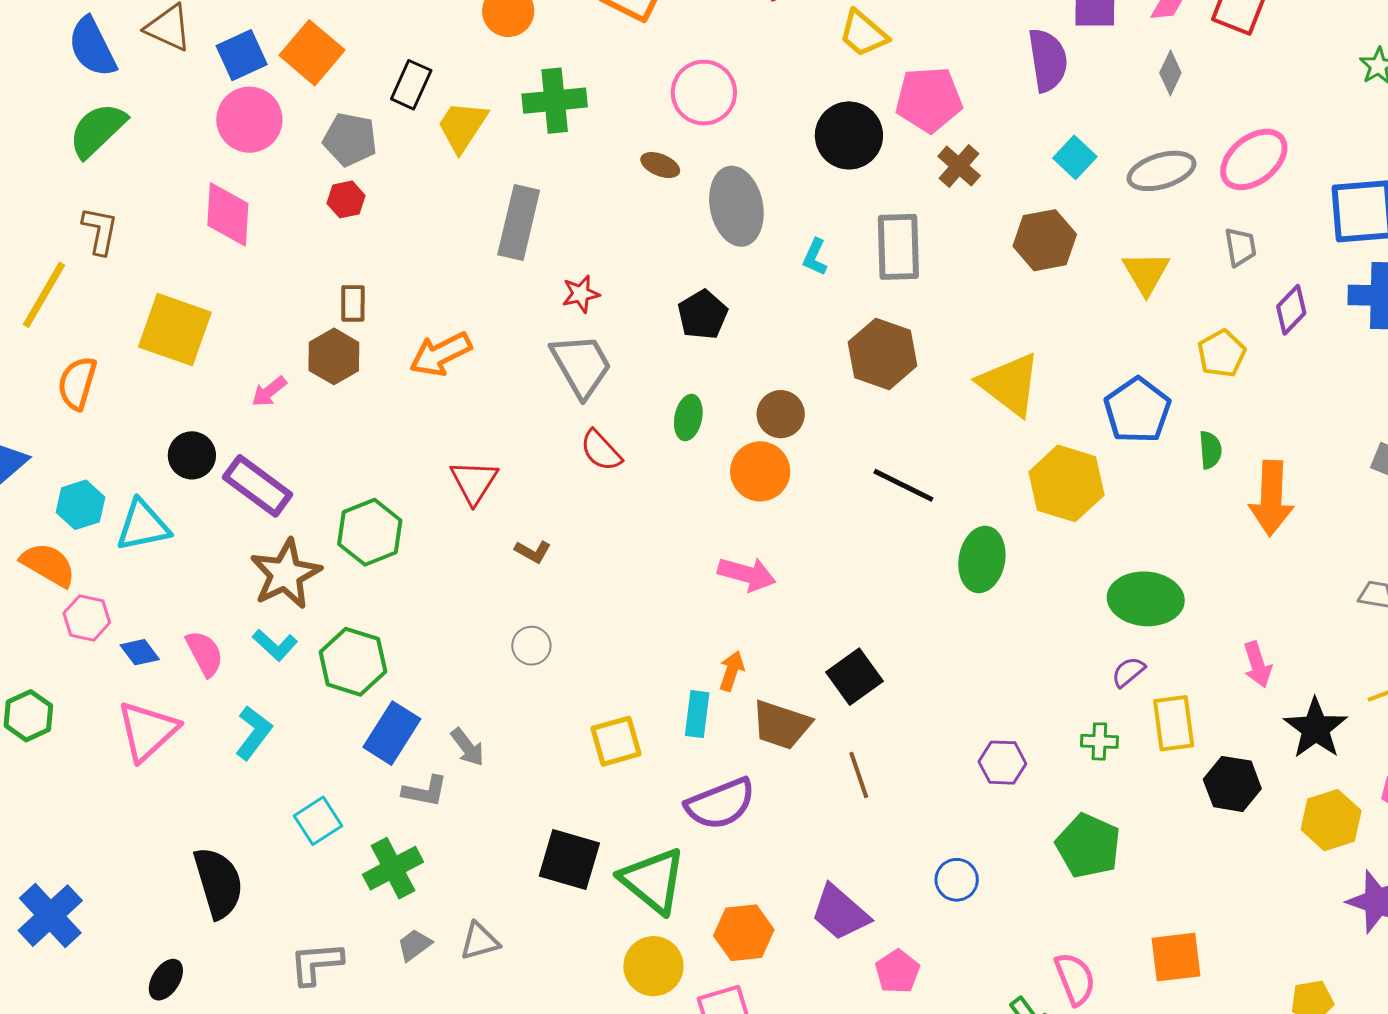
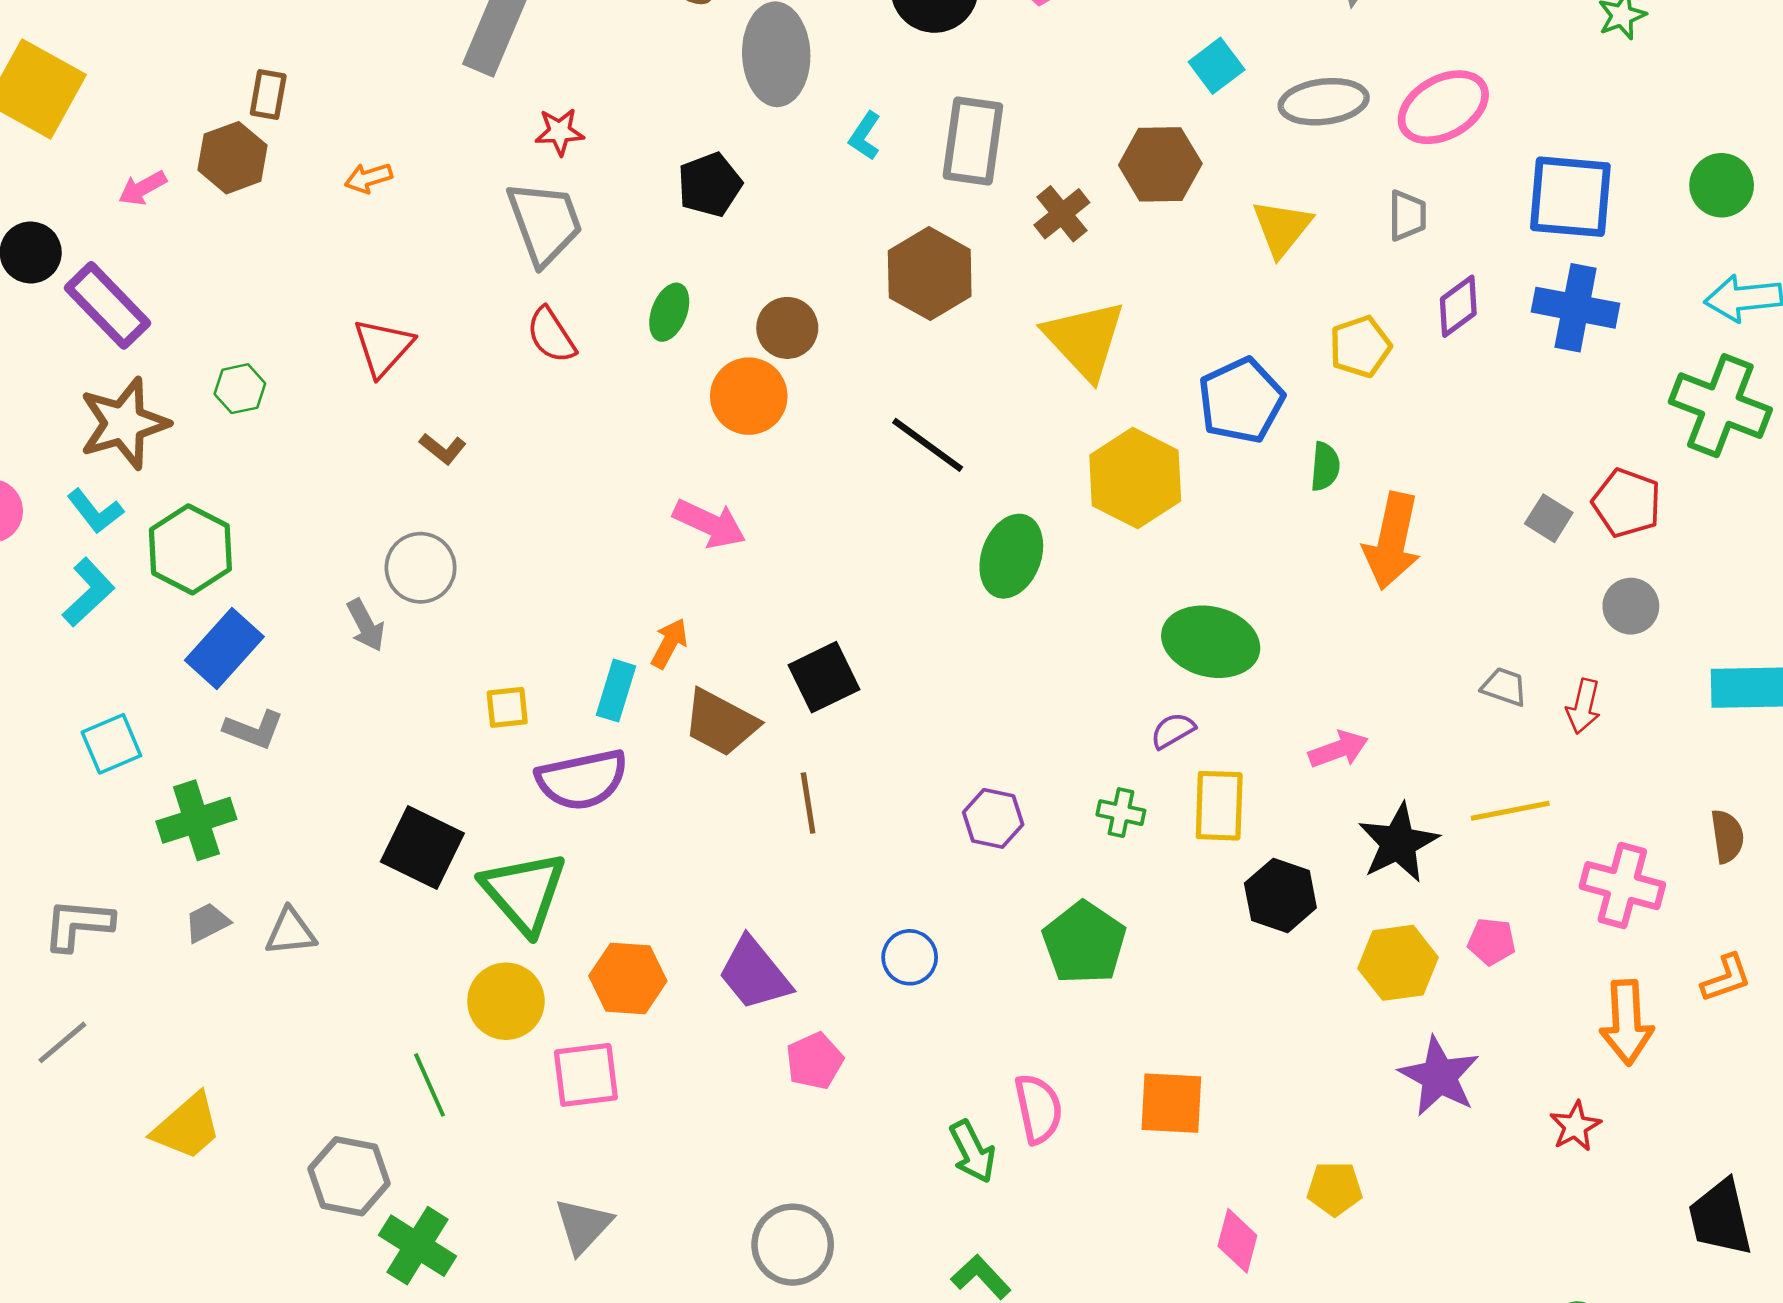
brown cross: (959, 166) -> (1062, 214), moved
orange arrow: (441, 354) -> (368, 178), size x0.6
green hexagon: (370, 532) -> (240, 389), size x0.6
gray circle: (531, 646) -> (421, 568), size x1.4
pink arrow: (1258, 665) -> (1338, 749), turned -102
cyan L-shape: (254, 733) -> (88, 592), moved
yellow square: (616, 741) -> (507, 707), size x0.7
gray arrow: (467, 747) -> (366, 625), moved
purple semicircle: (720, 804) -> (582, 780), moved

